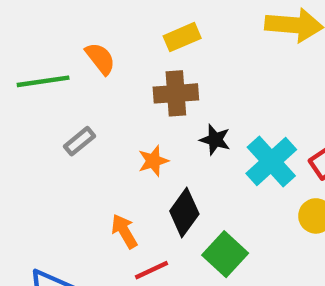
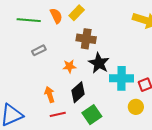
yellow rectangle: (182, 37) -> (77, 13), moved, turned -35
black star: (215, 140) -> (99, 63), size x1.5
cyan cross: (271, 161) -> (122, 78), turned 30

